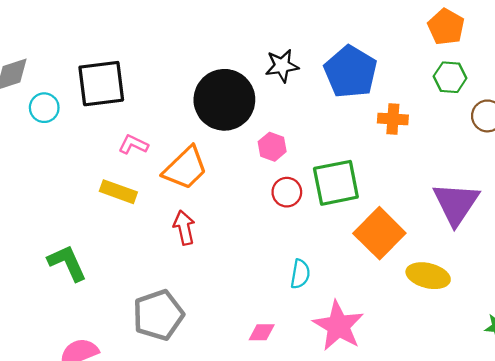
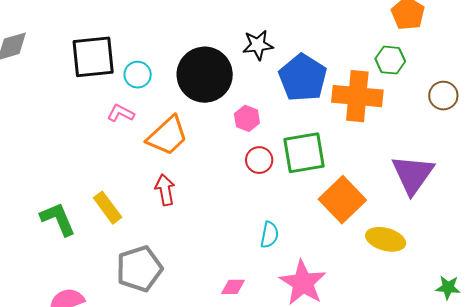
blue pentagon: (351, 72) -> (303, 78), moved
green hexagon: (450, 77) -> (390, 60), moved
cyan circle: (44, 108) -> (138, 75), moved
orange cross: (393, 119) -> (357, 96), size x1.8
yellow rectangle: (118, 192) -> (108, 208), moved, turned 32

